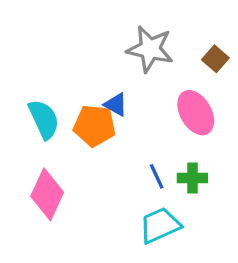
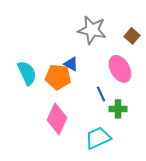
blue line: (157, 176) -> (101, 94), moved
pink diamond: (47, 194) -> (57, 119), moved

